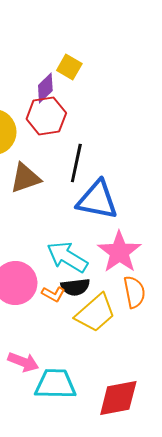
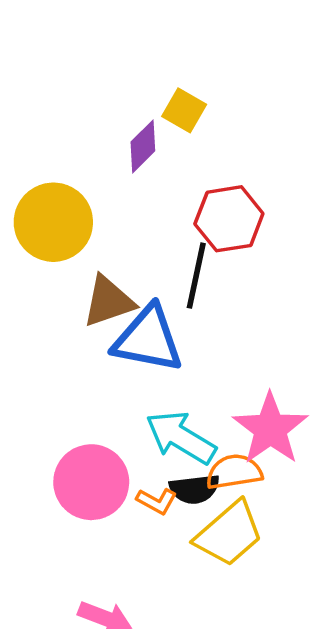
red hexagon: (46, 116) -> (229, 219), moved
blue triangle: (97, 200) -> (148, 339), moved
orange semicircle: (134, 292) -> (234, 472), moved, turned -88

